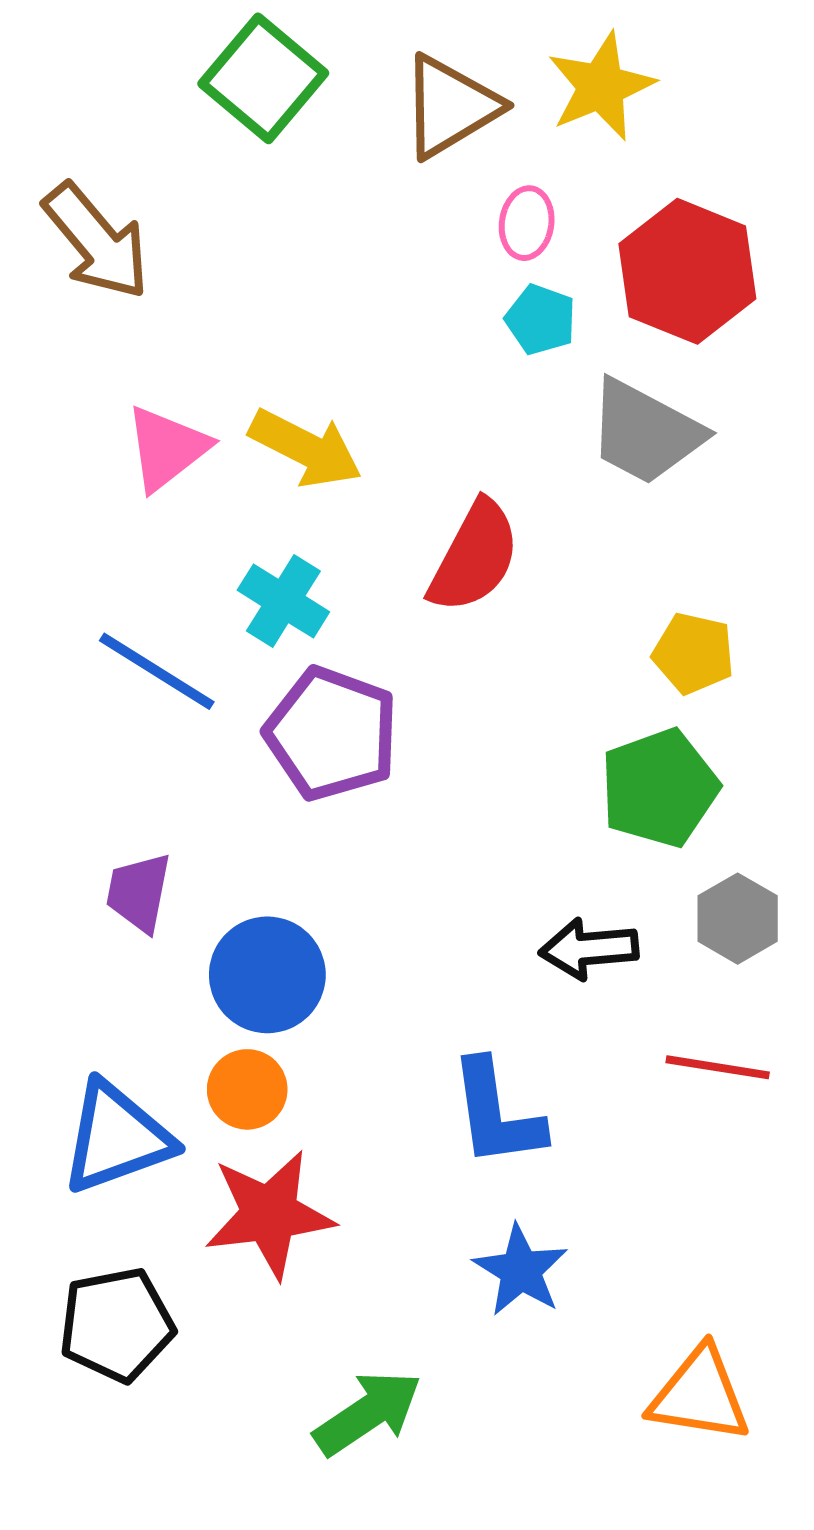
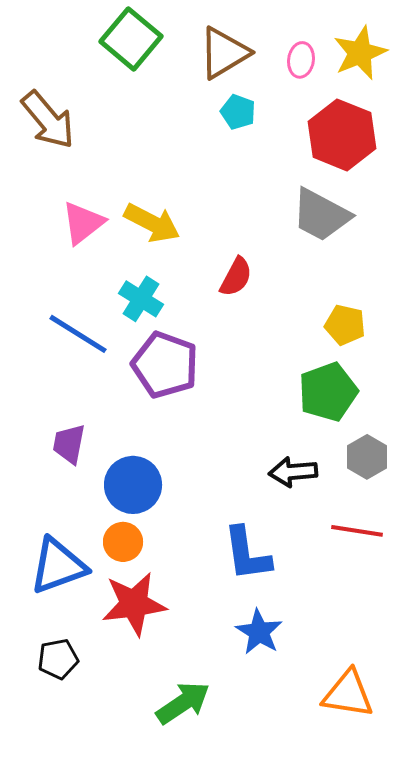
yellow star: (601, 86) -> (360, 53), moved
pink ellipse: (527, 223) -> (301, 60), moved
cyan pentagon: (541, 320) -> (238, 112), moved
red semicircle: (474, 557) -> (236, 277), size x0.7
black pentagon: (117, 1325) -> (58, 659), size x0.7

